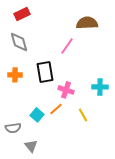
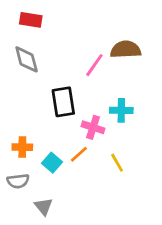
red rectangle: (22, 14) -> (31, 20), turned 35
brown semicircle: (87, 23) -> (126, 50), moved
orange cross: (15, 75) -> (22, 147), moved
cyan cross: (100, 87) -> (121, 110), moved

